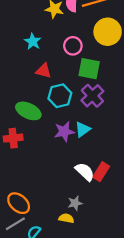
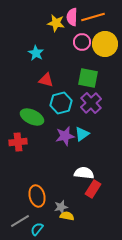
pink circle: (73, 46) -> (82, 42), moved
white semicircle: (85, 172) -> (84, 173), turned -36
red rectangle: (101, 172) -> (93, 189), moved
orange ellipse: (19, 203) -> (37, 196), moved, turned 35
gray star: (75, 203) -> (61, 207), moved

